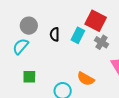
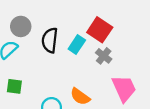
black semicircle: (55, 34) -> (50, 40), size x1.5

